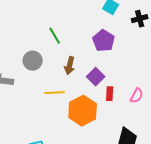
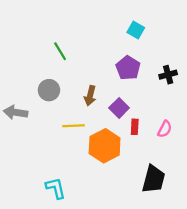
black cross: (140, 19) -> (168, 75), moved
green line: (55, 36) -> (60, 51), moved

